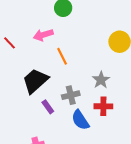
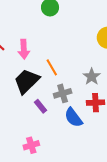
pink arrow: (43, 35) -> (24, 49), moved, turned -72
orange line: (62, 56) -> (52, 67), moved

